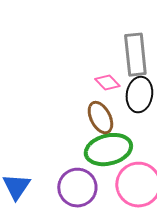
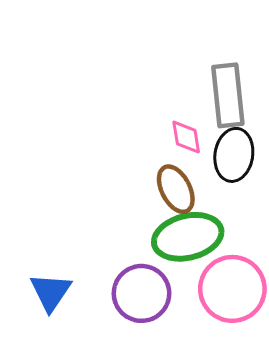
pink diamond: (107, 83) -> (186, 137), turned 35

